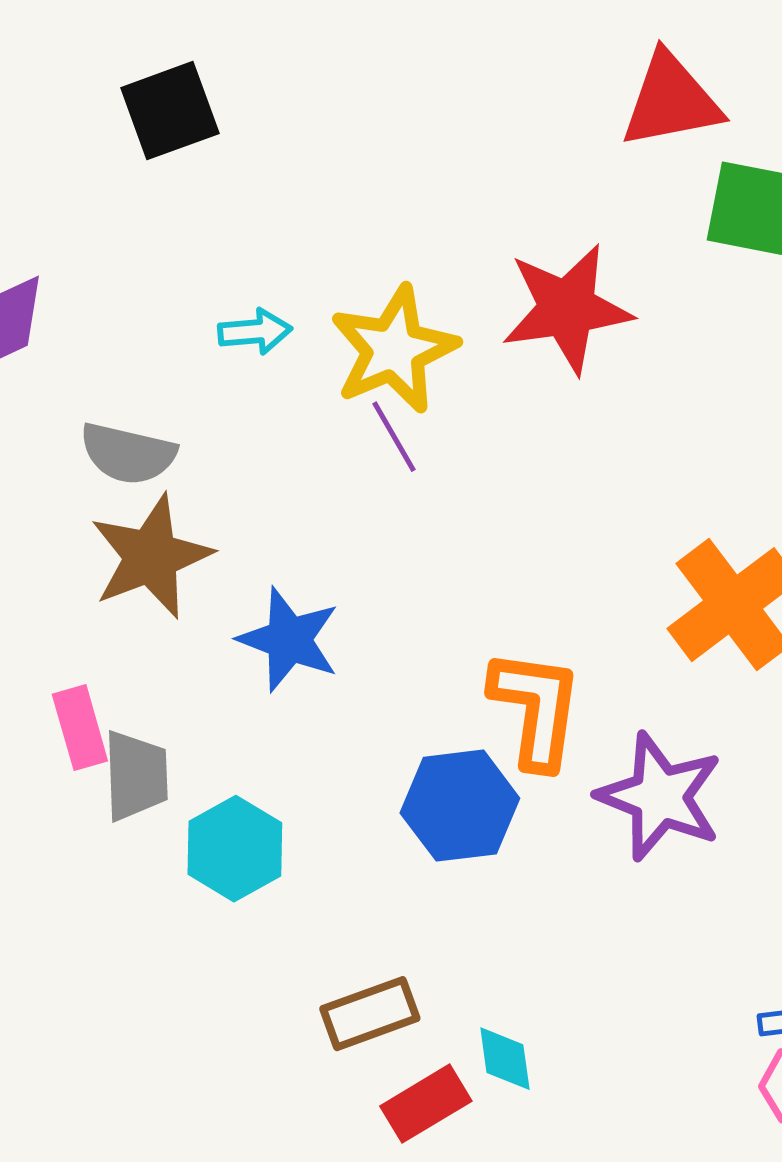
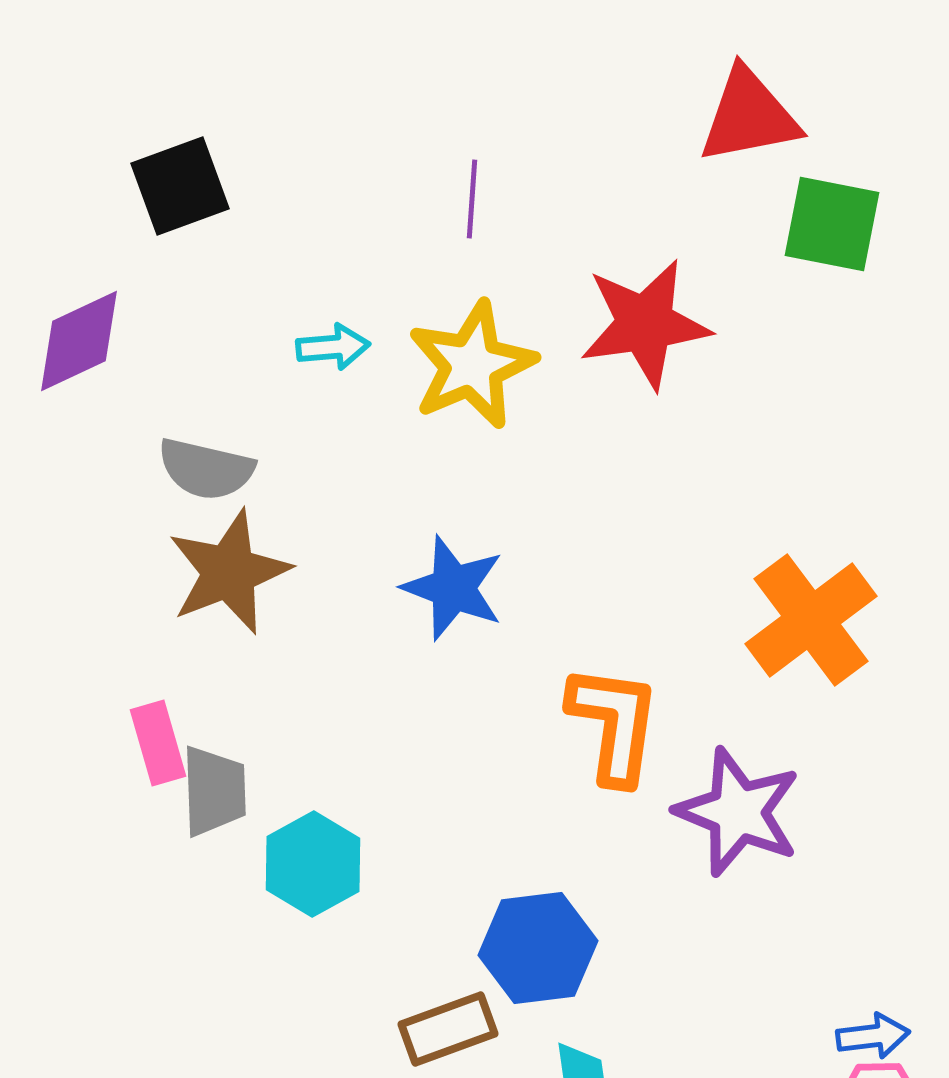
black square: (170, 111) -> (180, 186), moved
purple line: (394, 437) -> (472, 199), moved, turned 34
blue star: (289, 640) -> (453, 588), moved
blue hexagon: (460, 806) -> (538, 948), moved

